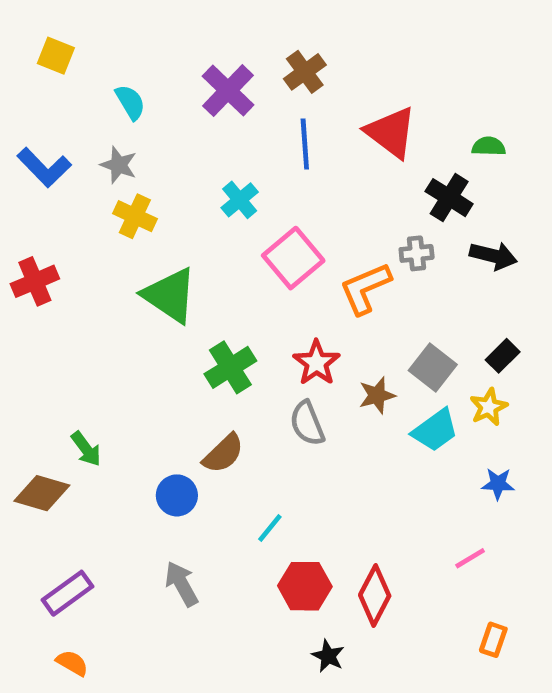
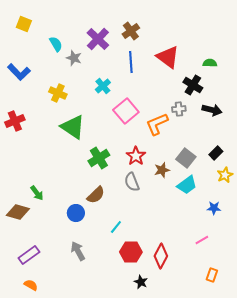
gray star: (119, 165) -> (74, 58), moved
yellow star: (489, 407) -> (225, 175), moved

